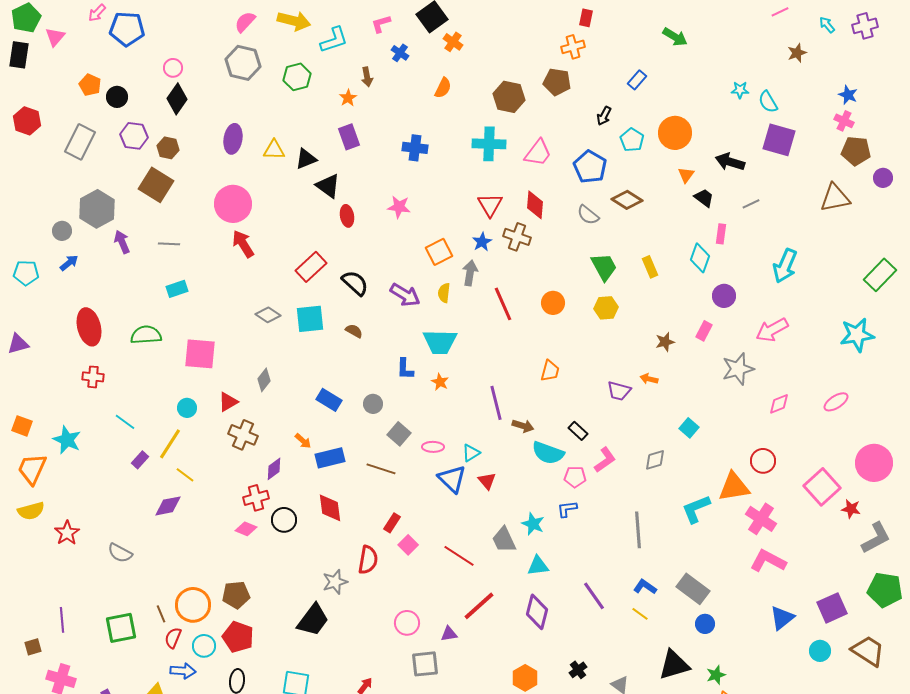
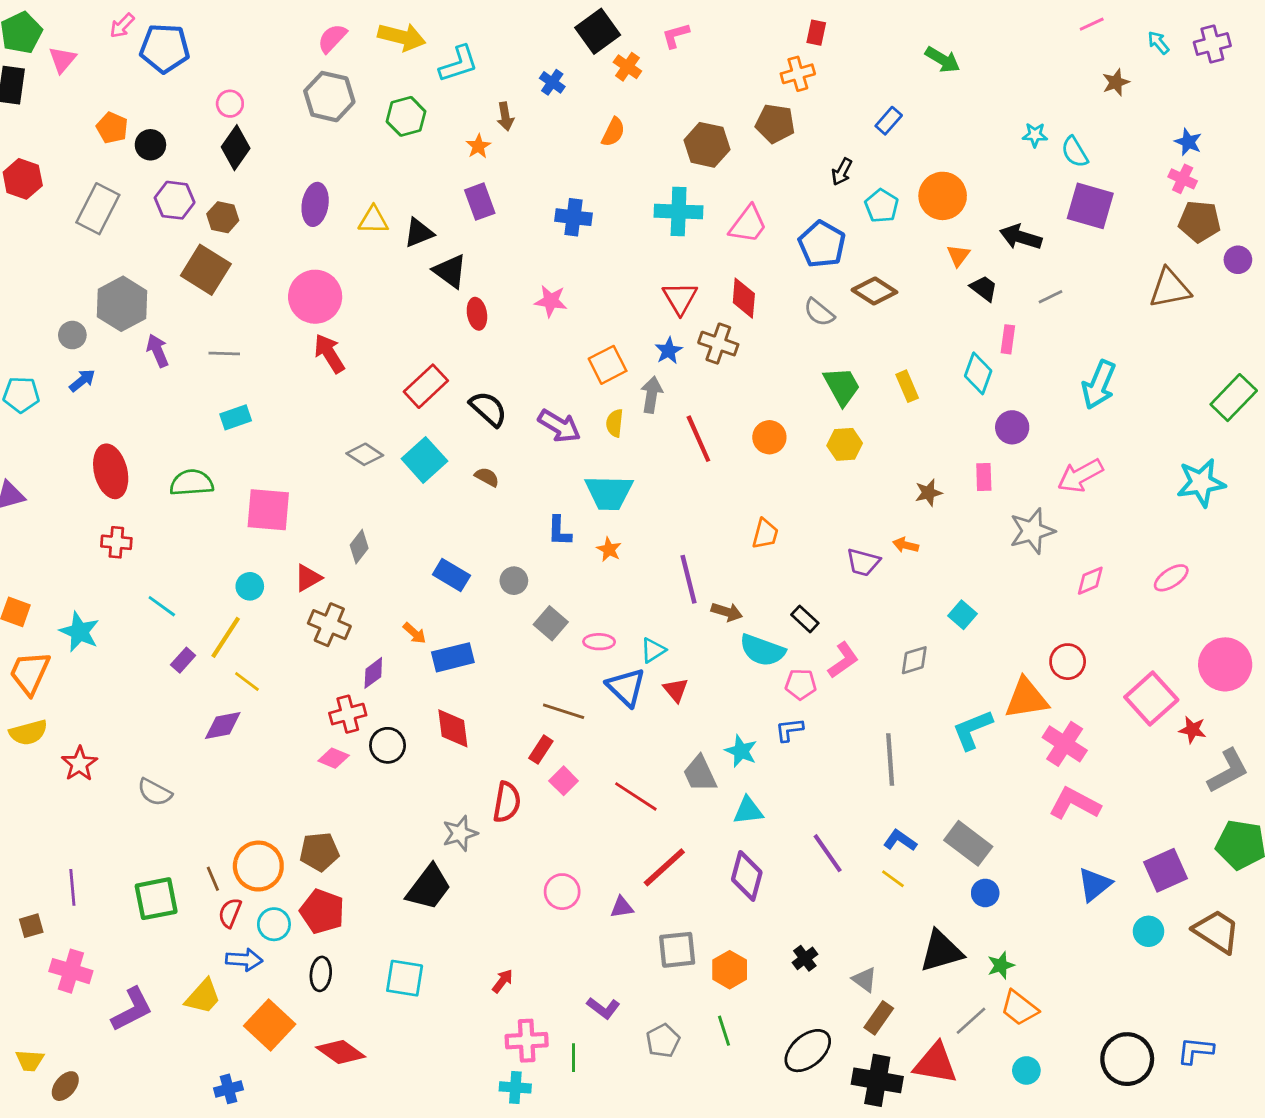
pink L-shape: (381, 24) -> (676, 35), moved
cyan square: (310, 319) -> (424, 460), turned -36
pink rectangle: (704, 331) -> (984, 477), turned -30
brown line: (381, 469) -> (564, 711), moved
gray square: (425, 664) -> (677, 950), moved

